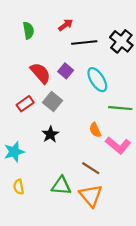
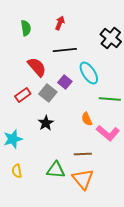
red arrow: (66, 25) -> (60, 23), turned -32
black line: (84, 42) -> (65, 50), moved
purple square: (66, 71) -> (65, 82), moved
brown line: (91, 168) -> (83, 154), turned -36

